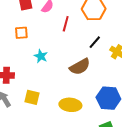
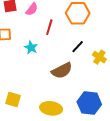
cyan star: (41, 56) -> (31, 48), moved

